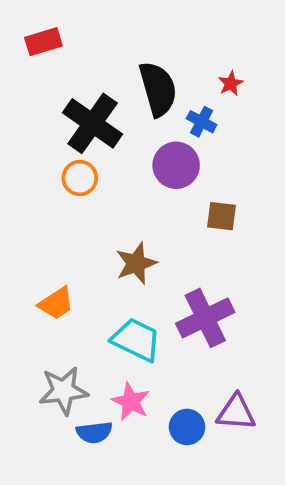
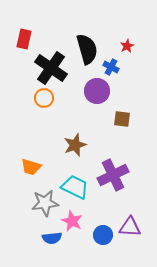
red rectangle: (43, 42) -> (24, 39), moved, turned -60
orange trapezoid: (56, 303) -> (31, 167), turned 50
gray star: (63, 391) -> (45, 203), moved

